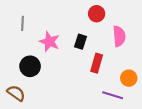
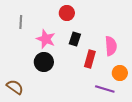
red circle: (97, 14) -> (67, 13), moved
pink semicircle: (119, 36) -> (111, 46), moved
black circle: (30, 66) -> (44, 62), moved

